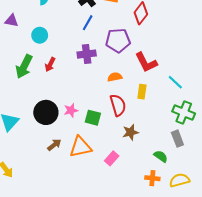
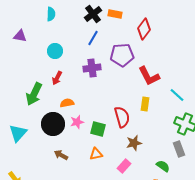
cyan circle: (40, 35) -> (55, 51), moved
green arrow: (24, 67) -> (34, 94), moved
orange semicircle: (115, 77) -> (67, 103), moved
brown arrow: (54, 145) -> (61, 155), turned -112
orange triangle: (80, 147) -> (96, 154), moved, size x0.6
pink rectangle: (112, 158) -> (124, 166), moved

